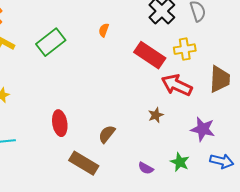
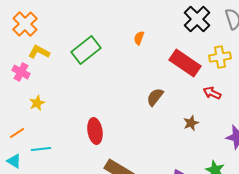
red arrow: (177, 85) -> (212, 93), size x0.6
brown semicircle: (107, 134) -> (155, 97), moved

